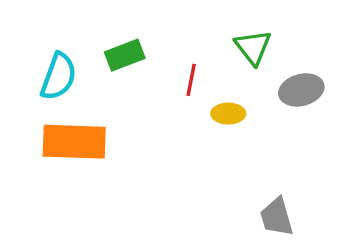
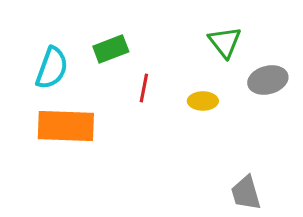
red line: (191, 80) -> (144, 88), moved

